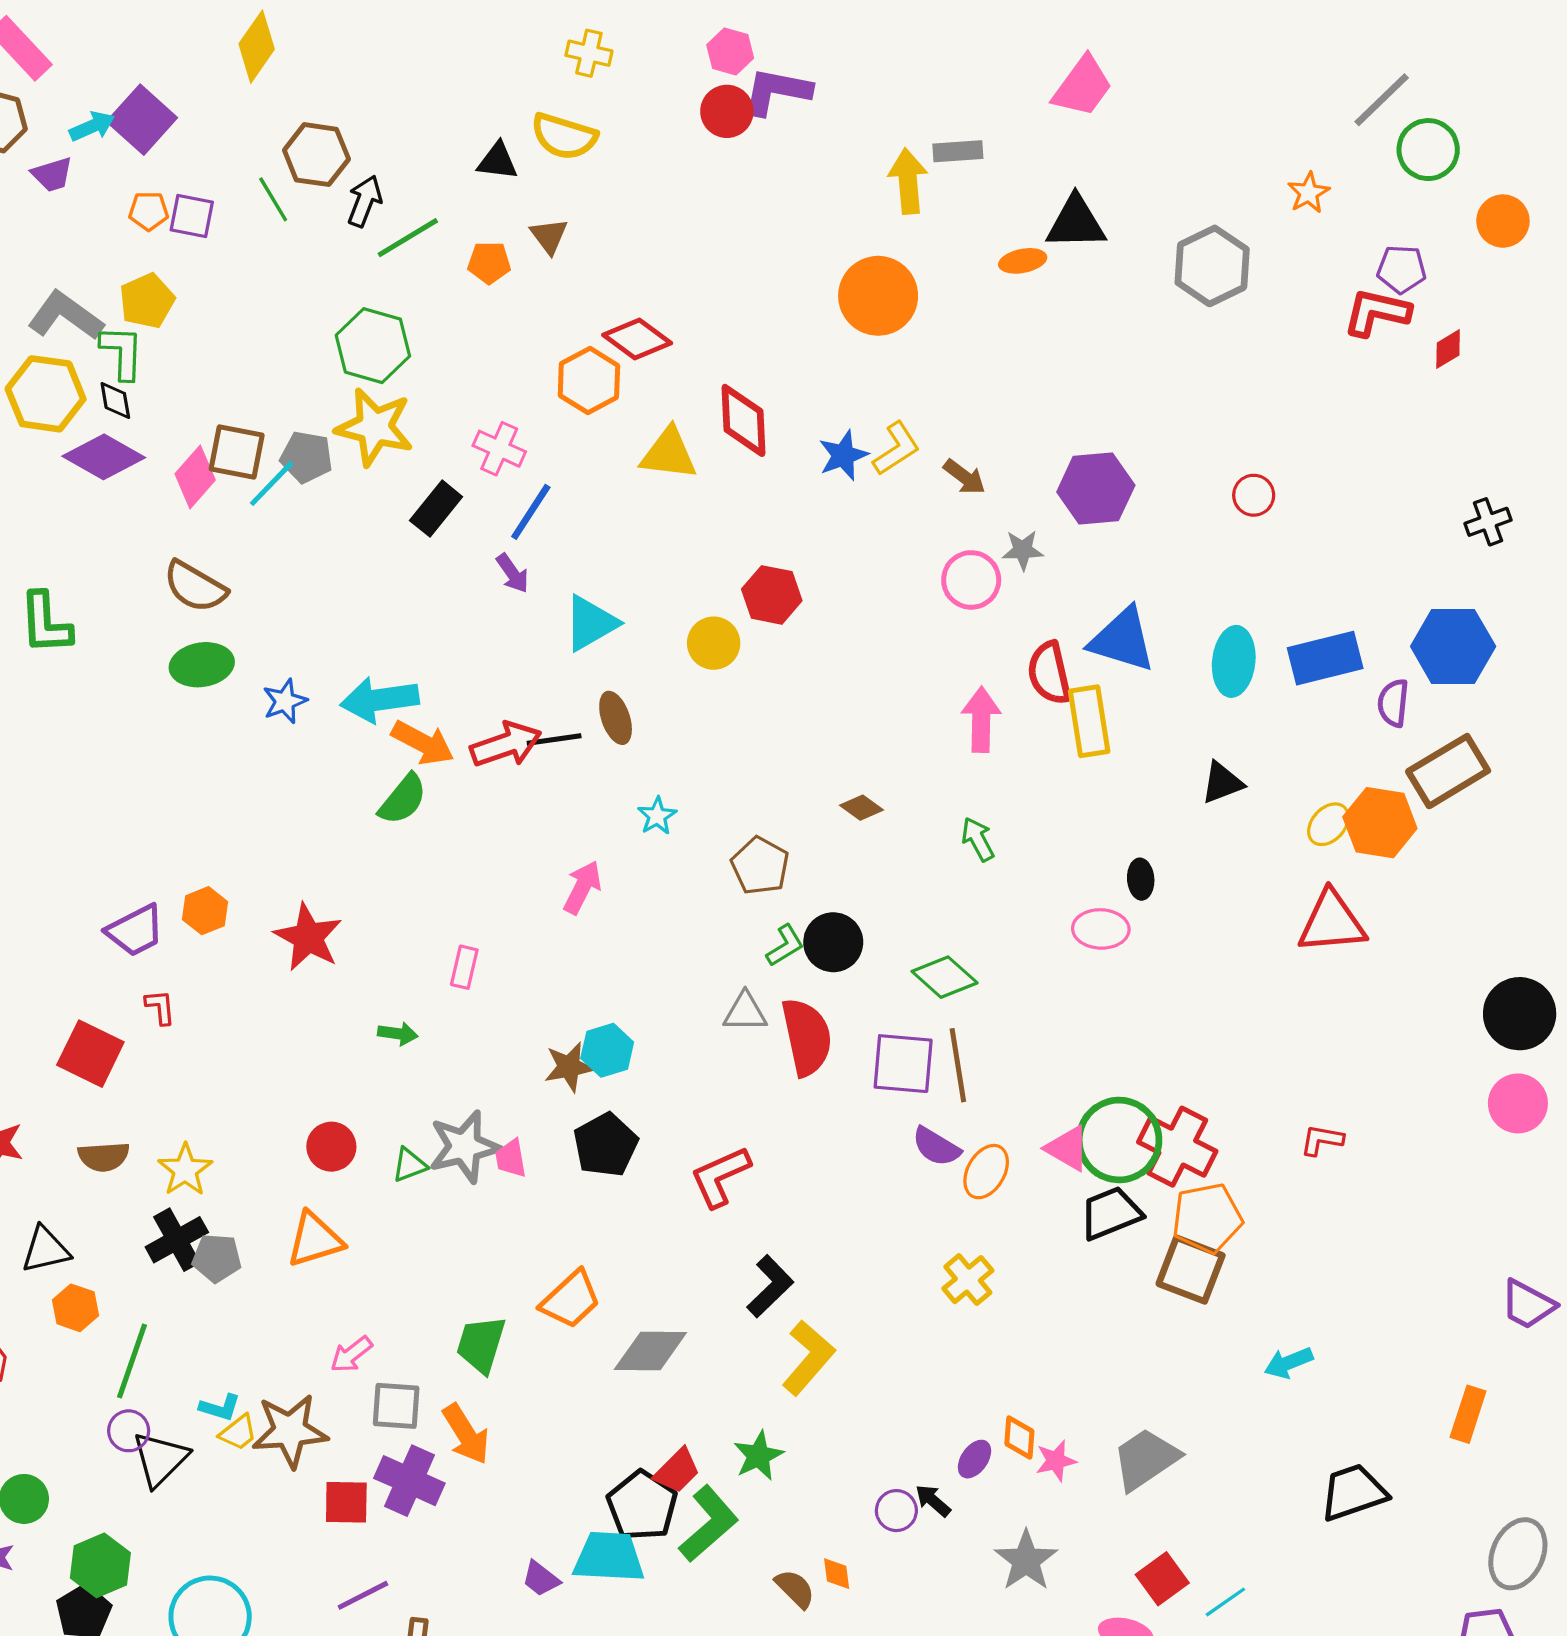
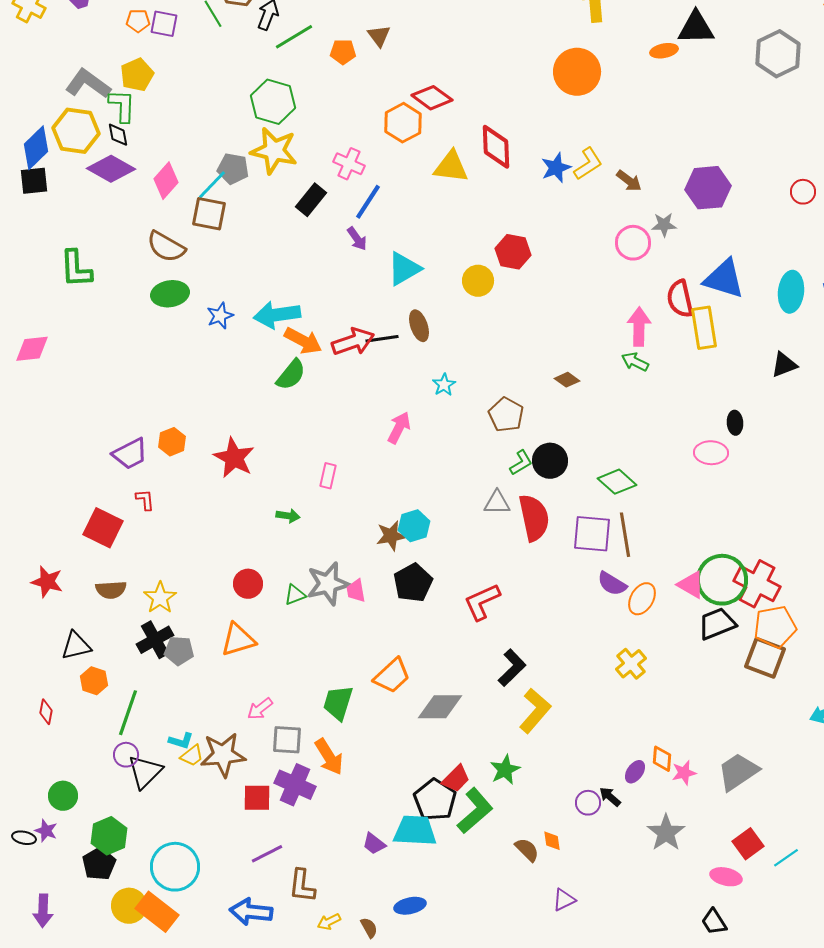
brown square: (237, 452) -> (209, 214), moved
green arrow: (978, 839) -> (635, 362), moved, turned -36

